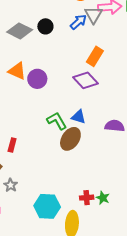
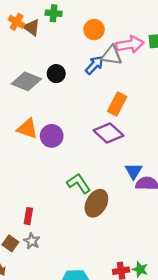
gray triangle: (93, 15) -> (112, 55), turned -48
blue triangle: (79, 117) -> (134, 171), moved, turned 49
gray star: (11, 185) -> (32, 241), moved

